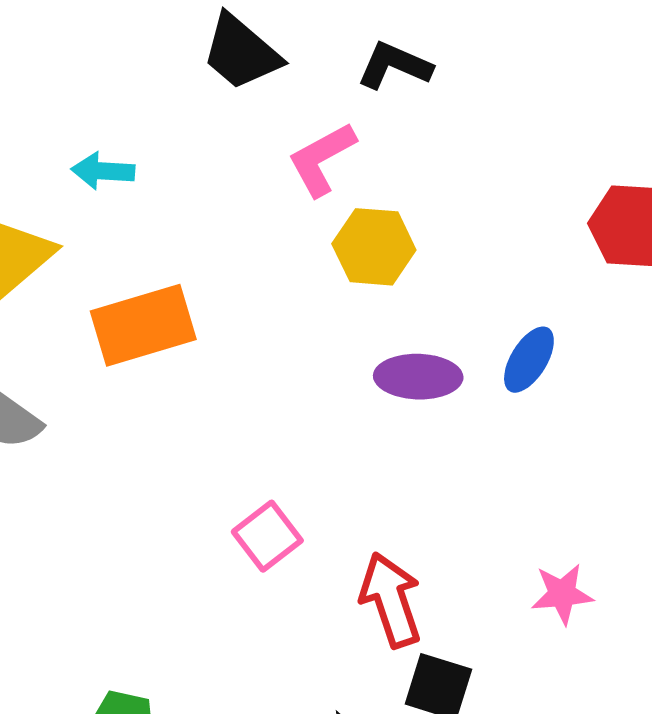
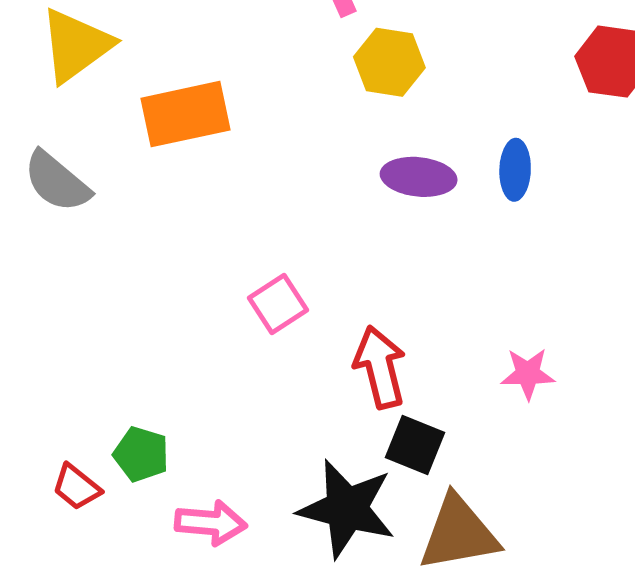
blue ellipse: (529, 360) -> (515, 170), turned -34

